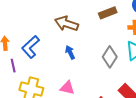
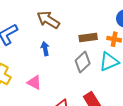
brown rectangle: (108, 13) -> (88, 38), moved

